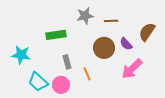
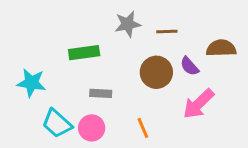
brown semicircle: (147, 32) -> (221, 48), turned 54
gray rectangle: (67, 62) -> (101, 93), turned -72
orange line: (87, 74) -> (143, 128), moved

